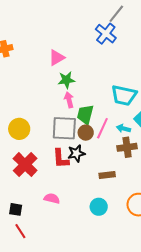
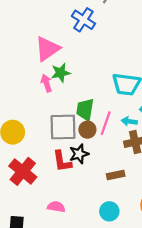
blue cross: (106, 34) -> (83, 20), moved
pink triangle: (57, 58) -> (47, 49), size x1.4
pink arrow: (69, 100) -> (46, 83), moved

